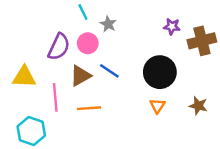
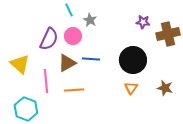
blue line: (109, 71) -> (91, 59), turned -30
yellow triangle: (24, 77) -> (20, 64), turned 40

